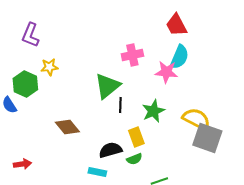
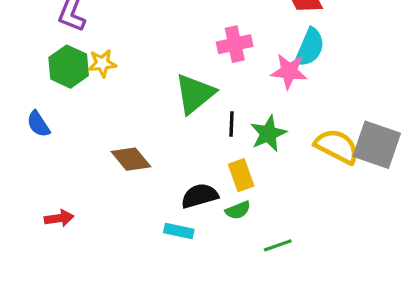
green hexagon: (25, 84) -> (69, 67), moved
black line: (120, 105) -> (232, 124), moved
gray square: (207, 138) -> (377, 145), moved

